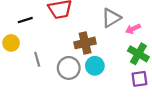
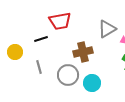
black line: (25, 20) -> (41, 39), moved
cyan circle: (95, 66) -> (92, 83), moved

